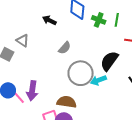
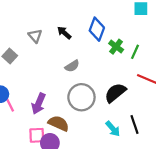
gray triangle: (22, 40) -> (35, 36), moved
cyan arrow: (98, 80) -> (113, 129), moved, turned -126
purple arrow: (32, 91) -> (39, 104), moved

